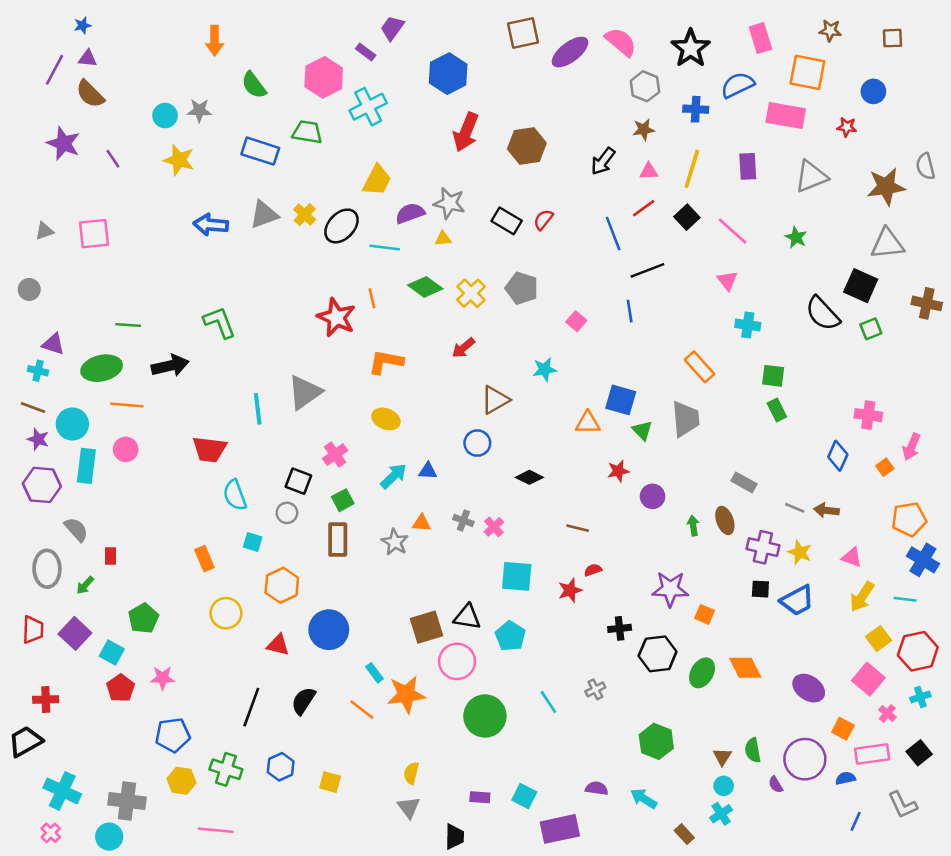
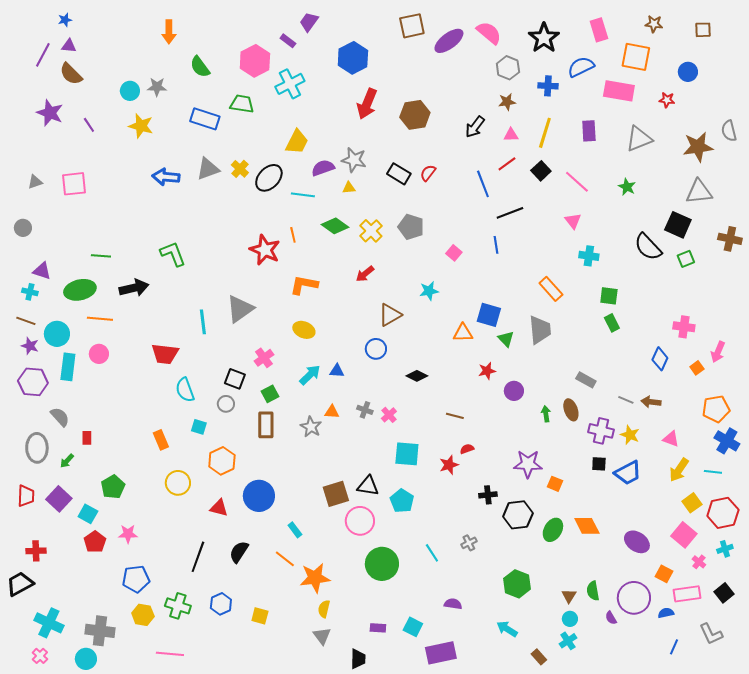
orange star: (406, 694) -> (315, 578), moved
purple semicircle: (597, 788) -> (453, 604), moved

